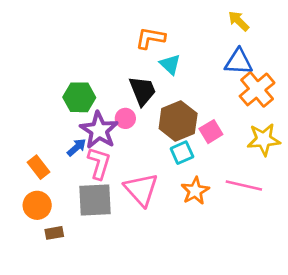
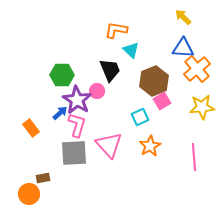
brown hexagon: (178, 121) -> (154, 81), moved
pink line: (244, 186) -> (194, 157), moved, turned 72
orange circle: (37, 205) -> (29, 194), moved

